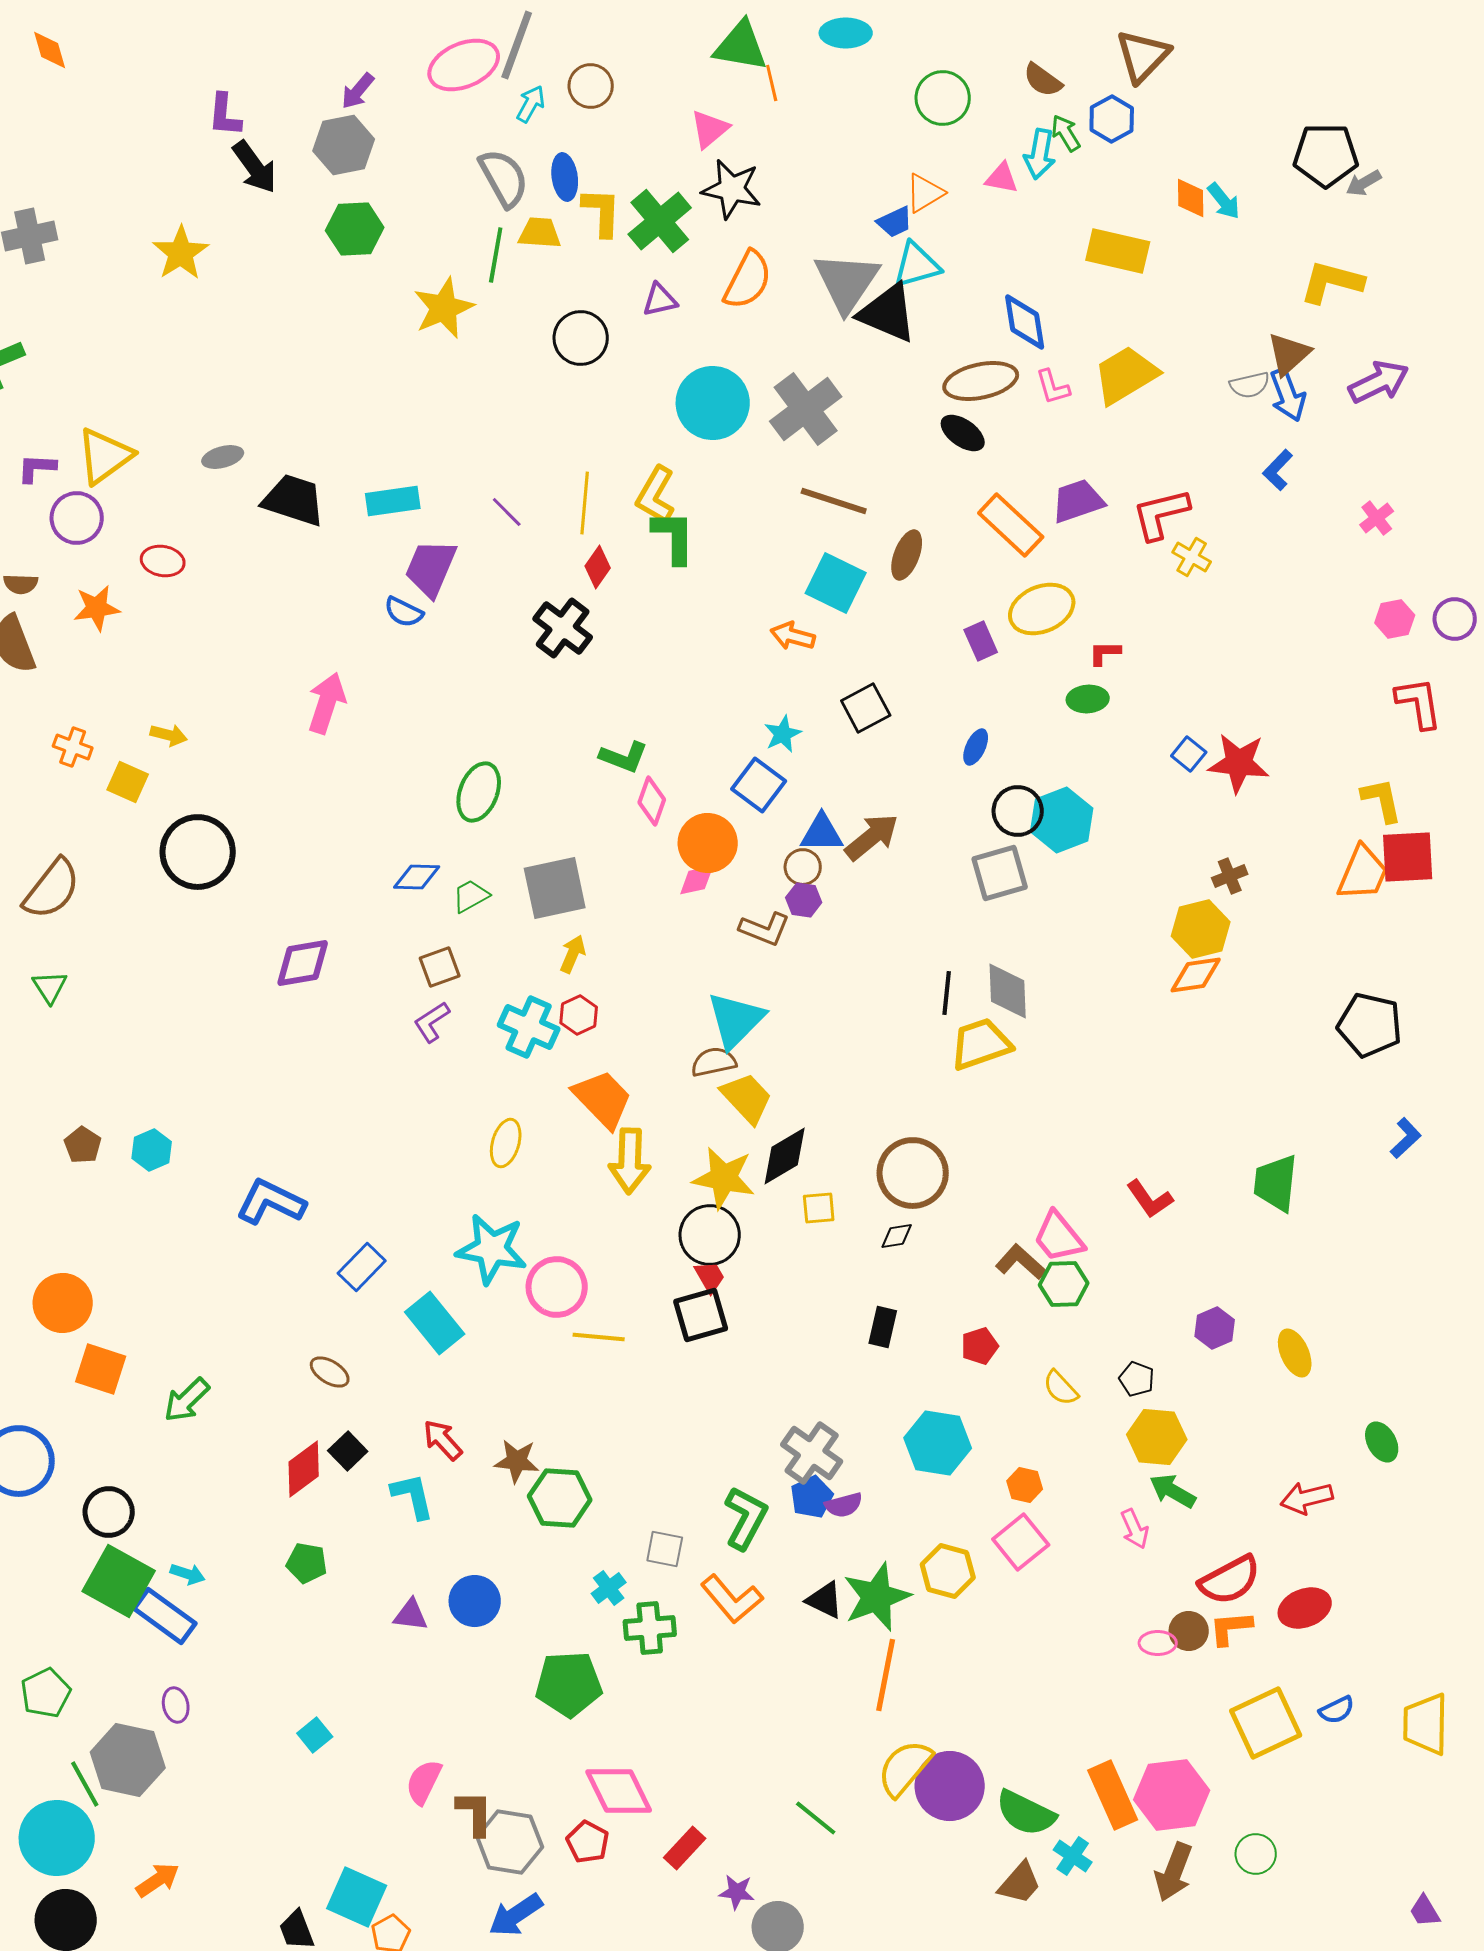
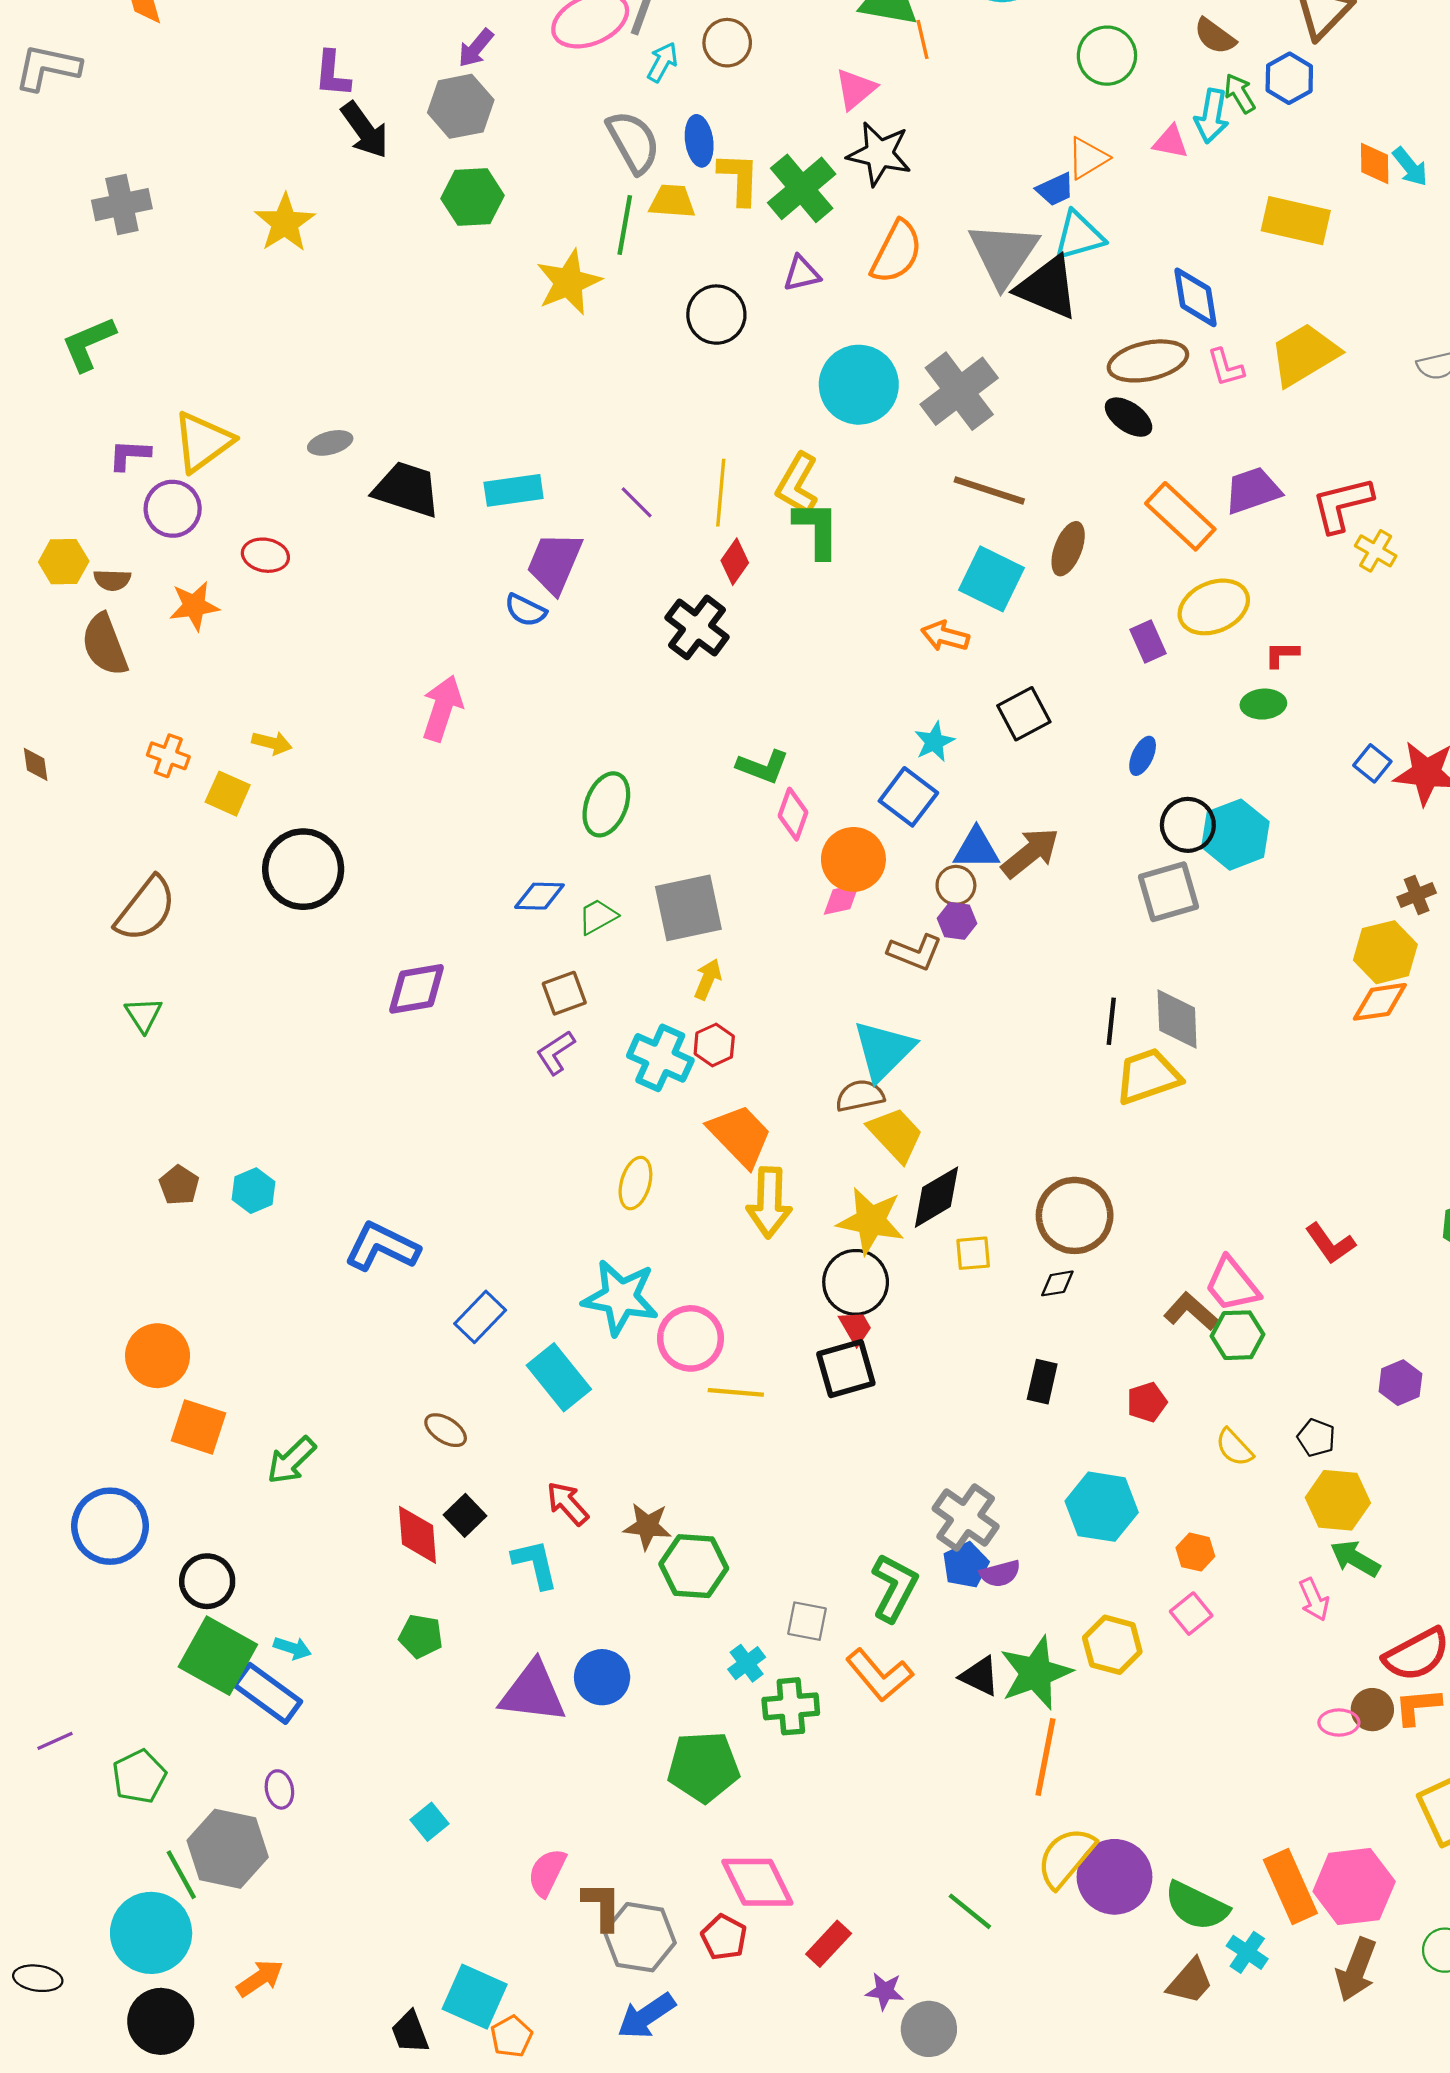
red diamond: (304, 1469) -> (418, 1535), turned -58
pink square: (1021, 1542) -> (1191, 1614), size x0.7
purple triangle: (411, 1615) -> (533, 1692), size x1.8

